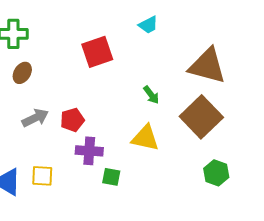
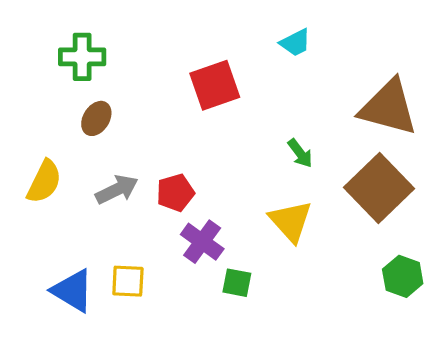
yellow triangle: (145, 138) -> (291, 221), turned 36
purple cross: (89, 151) -> (202, 242), turned 32

